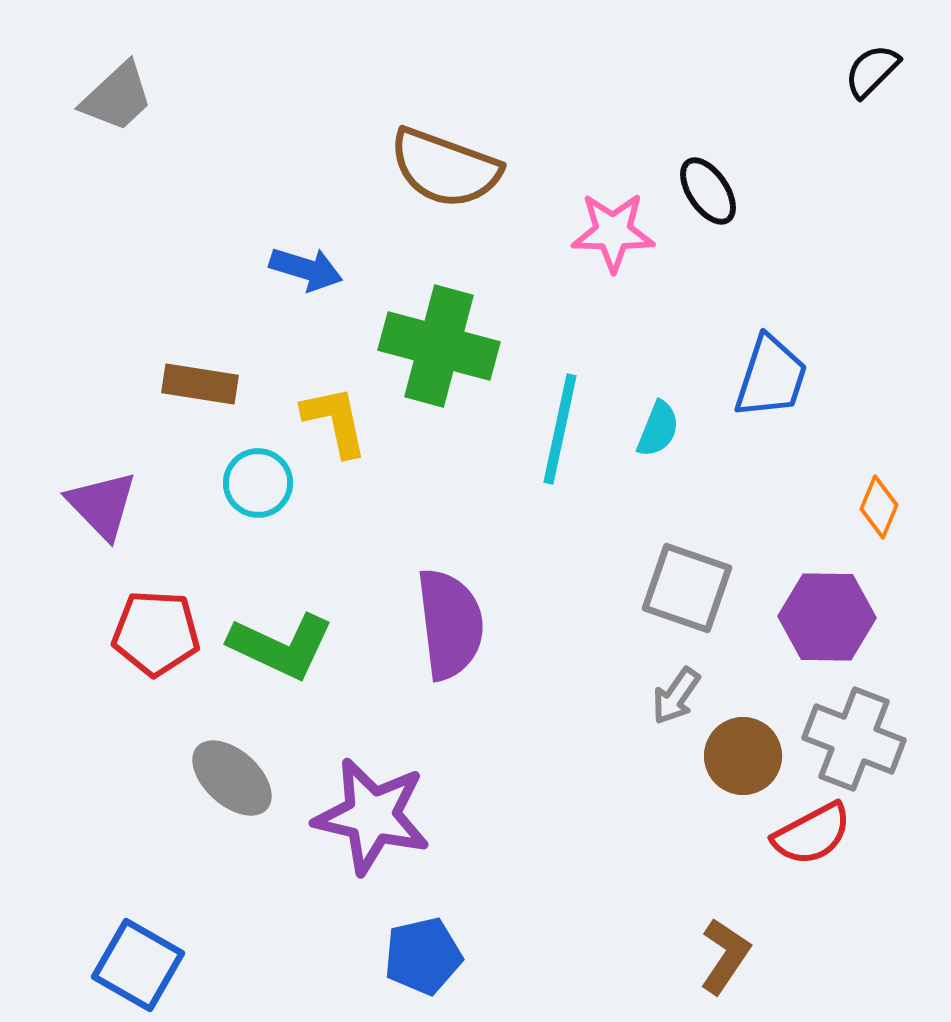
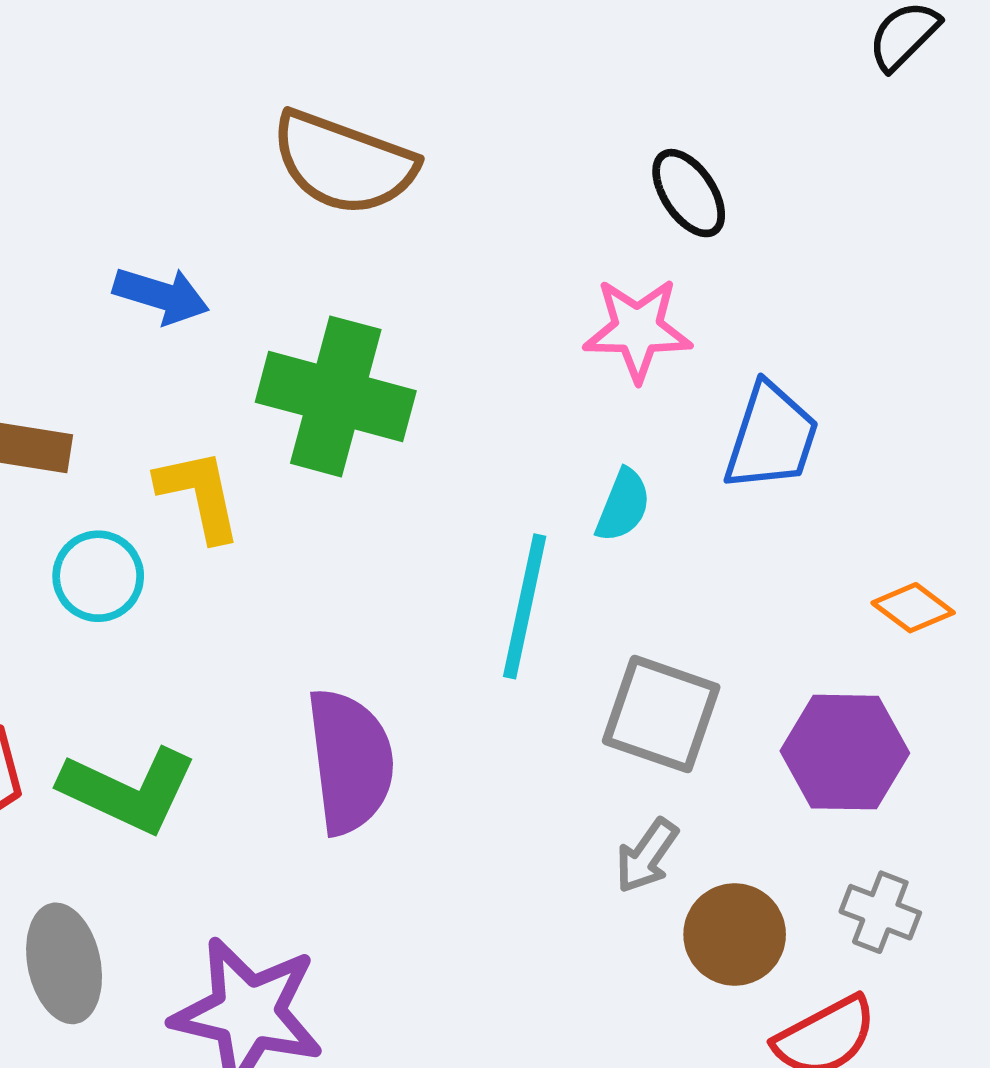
pink star: (613, 232) -> (638, 330), moved
cyan line: (560, 429) -> (525, 606), moved
orange diamond: (879, 507) -> (913, 608), turned -76
gray cross: (854, 739) -> (880, 912), size x0.6
gray ellipse: (232, 778) -> (64, 963), turned 36

